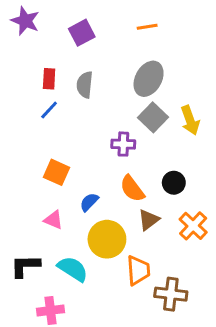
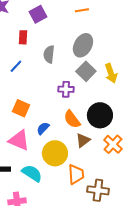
red rectangle: (49, 79) -> (23, 37), moved
gray semicircle: (85, 85) -> (49, 54), moved
black circle: (174, 183) -> (100, 115), size x1.6
pink triangle: (53, 220) -> (19, 140), size x1.6

